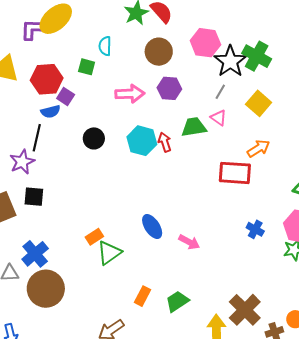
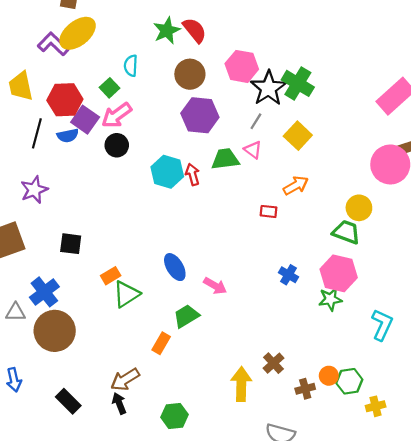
purple L-shape: (34, 29) -> (53, 44), turned 40
green square: (87, 67) -> (110, 88), turned 30
purple hexagon: (169, 88) -> (200, 115), size x1.4
pink arrow: (130, 94) -> (117, 115), moved, turned 144
purple square: (66, 97) -> (85, 120), size x1.4
black line: (37, 138) -> (37, 133), moved
black circle: (94, 138) -> (117, 145), moved
red rectangle: (235, 173) -> (269, 211), size x0.5
black square: (34, 197) -> (71, 244), moved
green trapezoid: (177, 301) -> (186, 316), moved
brown cross: (245, 310) -> (273, 363), size x0.6

